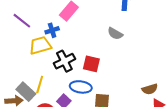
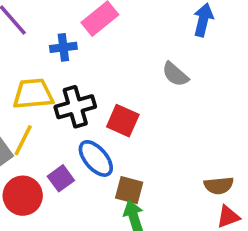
yellow trapezoid: (40, 45) -> (33, 94), moved
blue ellipse: (81, 87) -> (96, 158), turned 30

